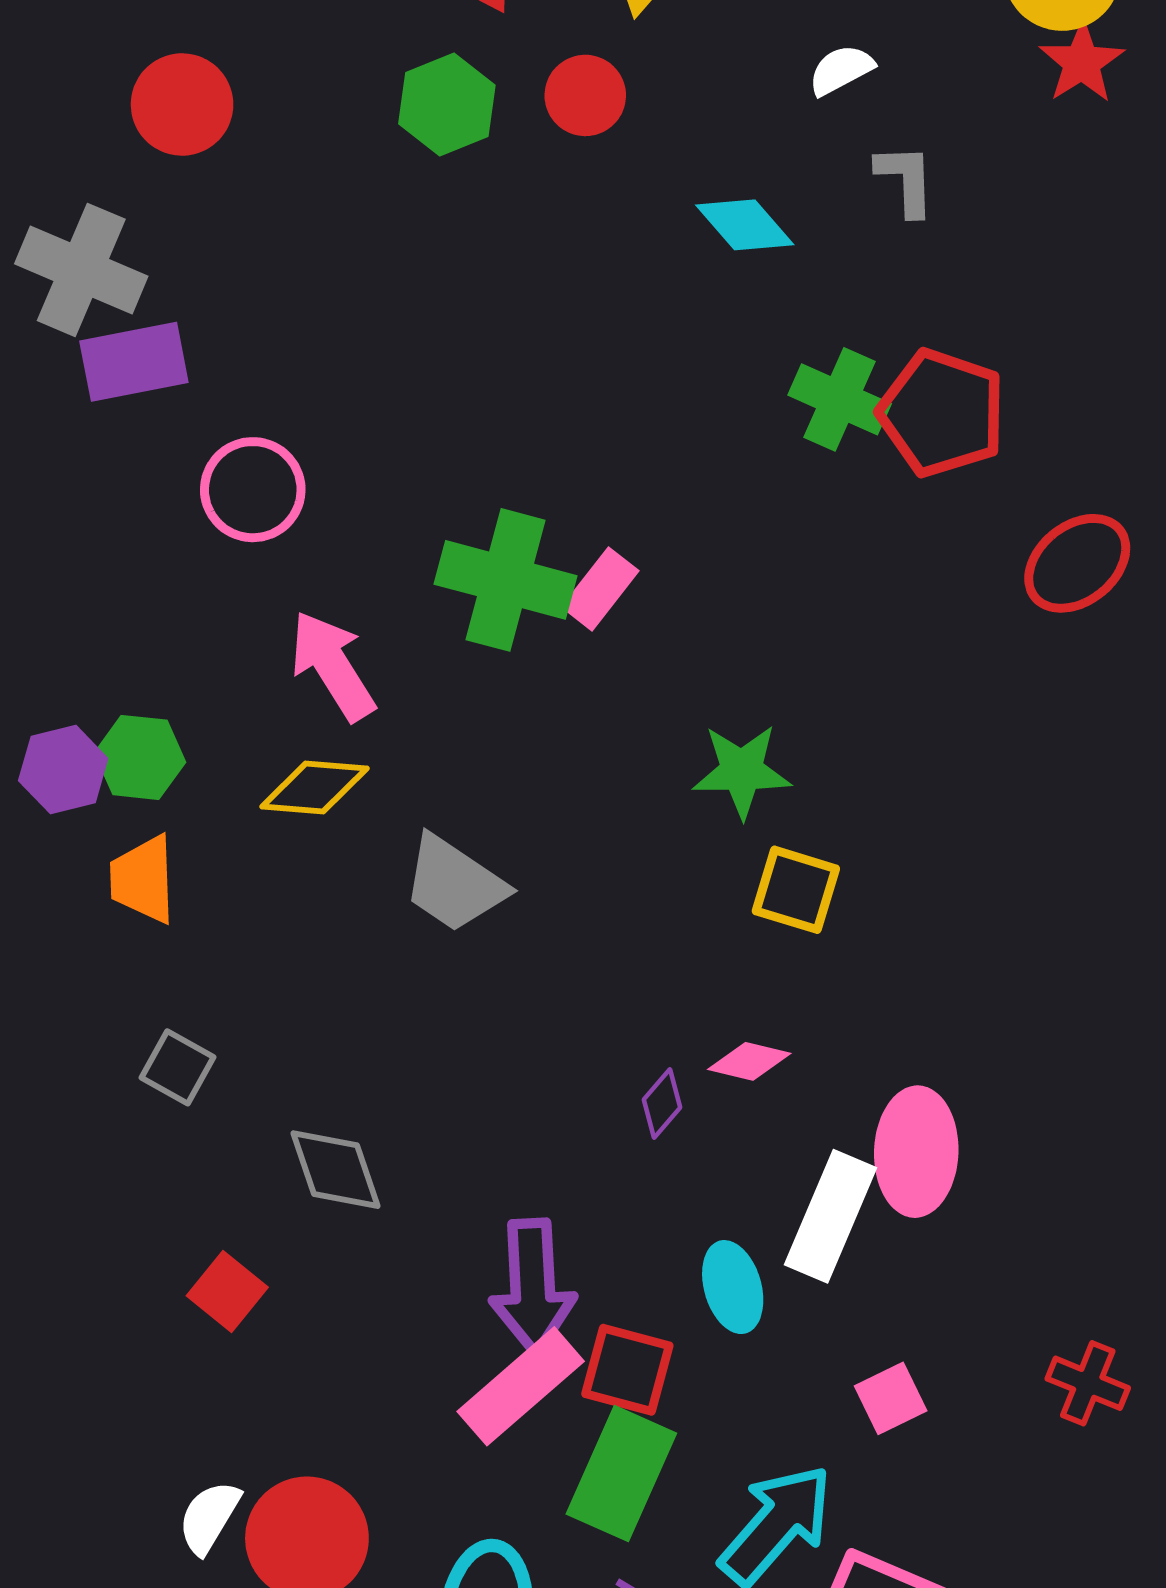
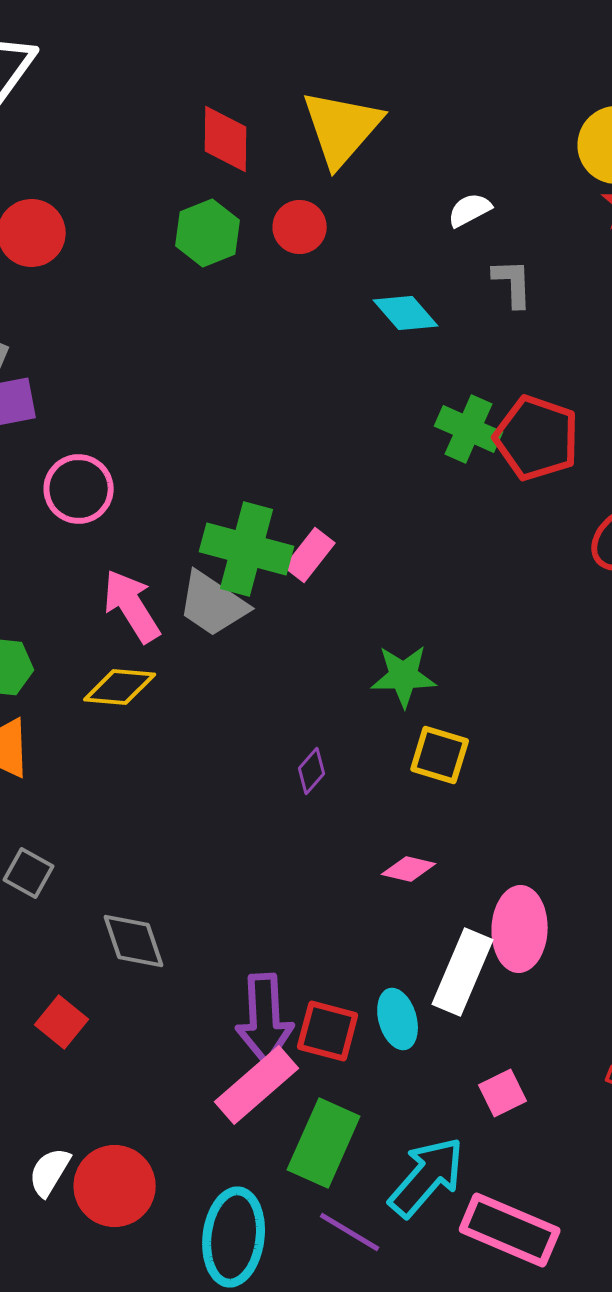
gray trapezoid: (454, 884) -> (213, 604), moved
purple diamond: (662, 1103) -> (312, 771), moved
red square: (627, 1370) -> (328, 1031), moved

